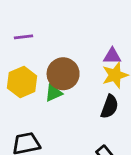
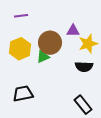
purple triangle: (112, 56) -> (73, 31), moved
black semicircle: (110, 107) -> (84, 67), turned 72

